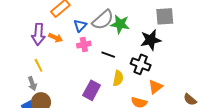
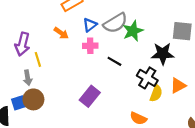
green star: (120, 24) -> (133, 31), turned 30
purple arrow: (38, 34) -> (22, 44), moved
yellow semicircle: (118, 78) -> (156, 93), moved
orange triangle: (155, 87) -> (178, 85), moved

